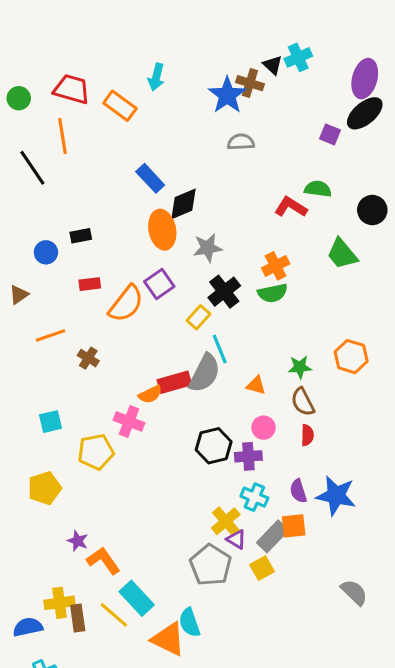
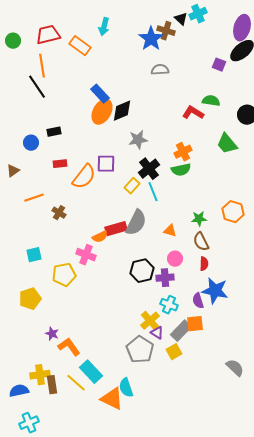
red trapezoid: (72, 89) -> (48, 35), turned -30
black line: (32, 168) -> (37, 87), moved
orange ellipse: (162, 230) -> (102, 112), moved, turned 40
purple square: (159, 284) -> (106, 164), turned 36
cyan line: (220, 349) -> (153, 192), moved
blue star: (336, 496) -> (215, 291), moved

